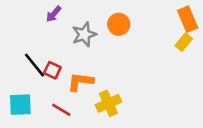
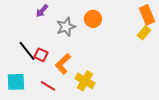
orange L-shape: (80, 82) -> (63, 64), turned -50
yellow cross: (108, 103) -> (85, 81), turned -36

